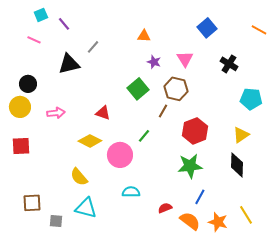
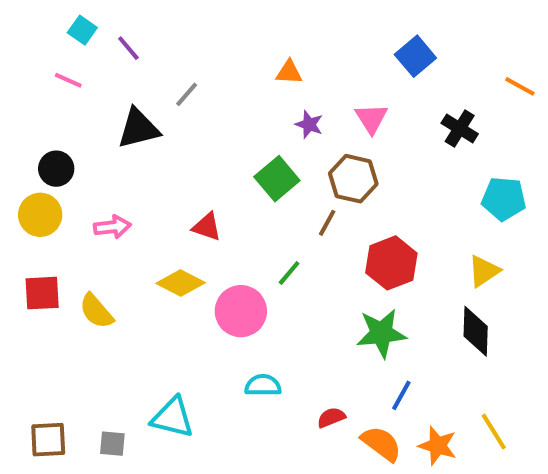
cyan square: (41, 15) -> (82, 30), turned -32
orange line: (259, 30) -> (520, 86), moved
yellow semicircle: (79, 177) -> (96, 311), moved
brown square: (32, 203) -> (48, 440), moved

